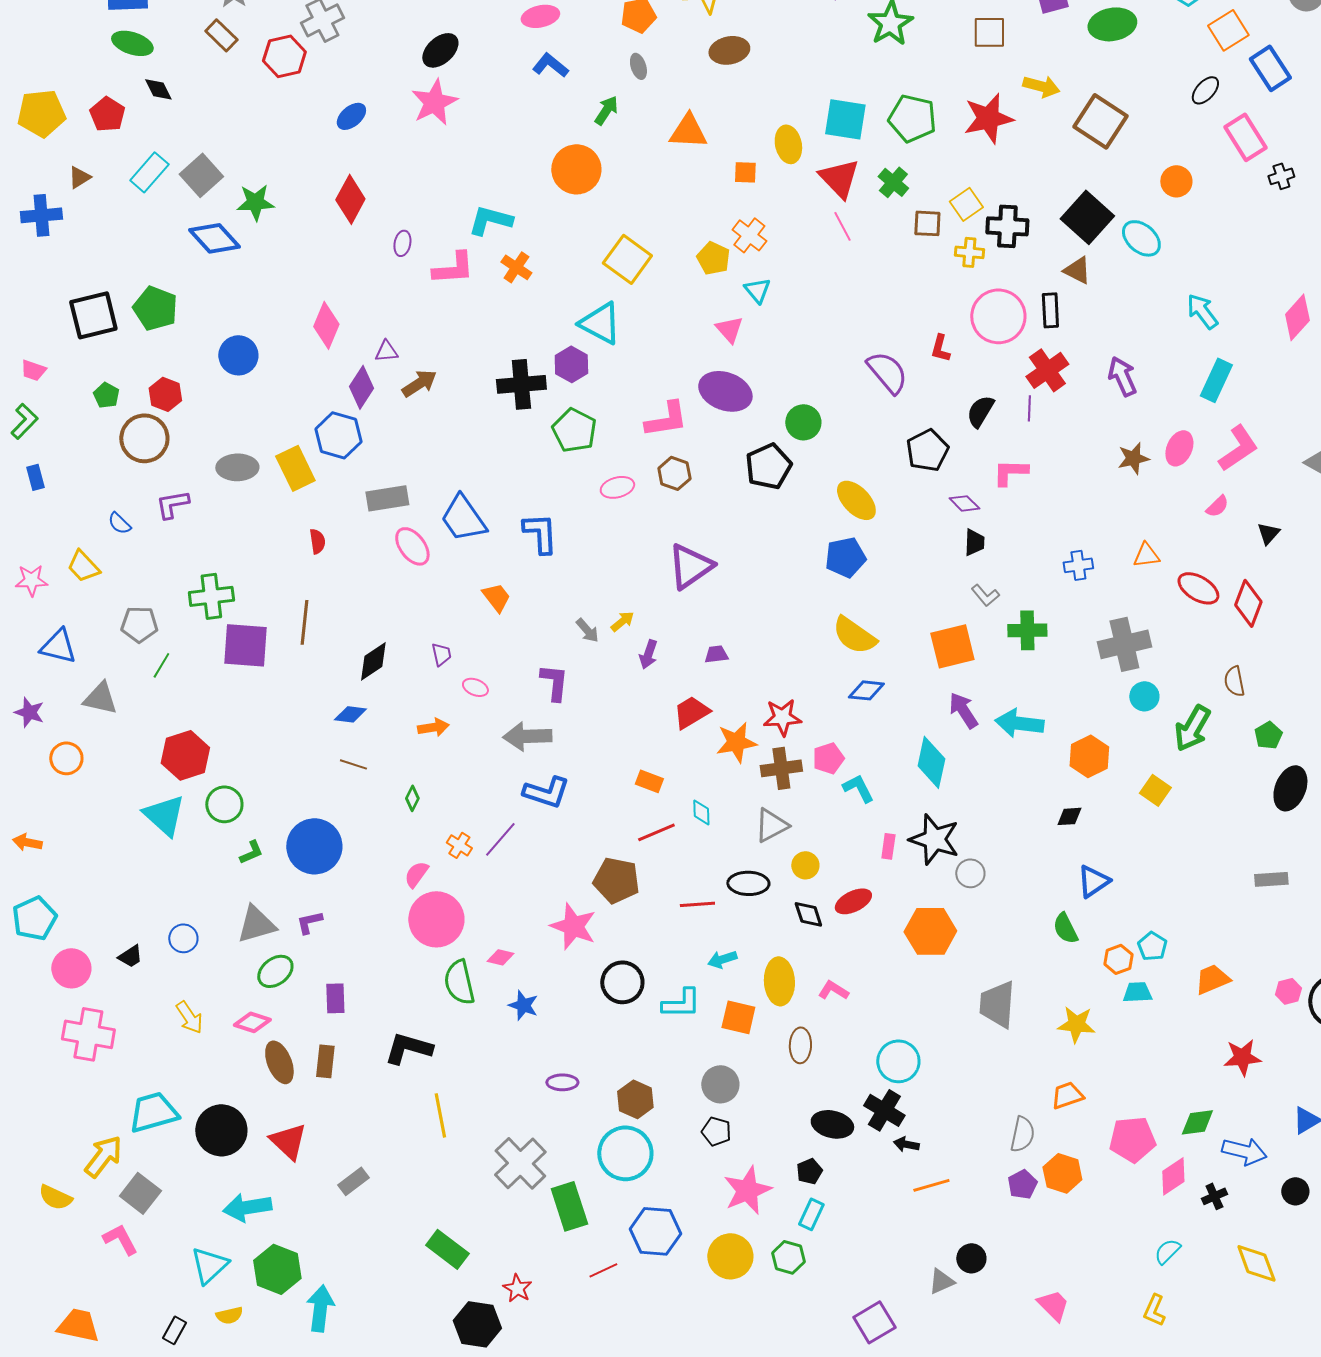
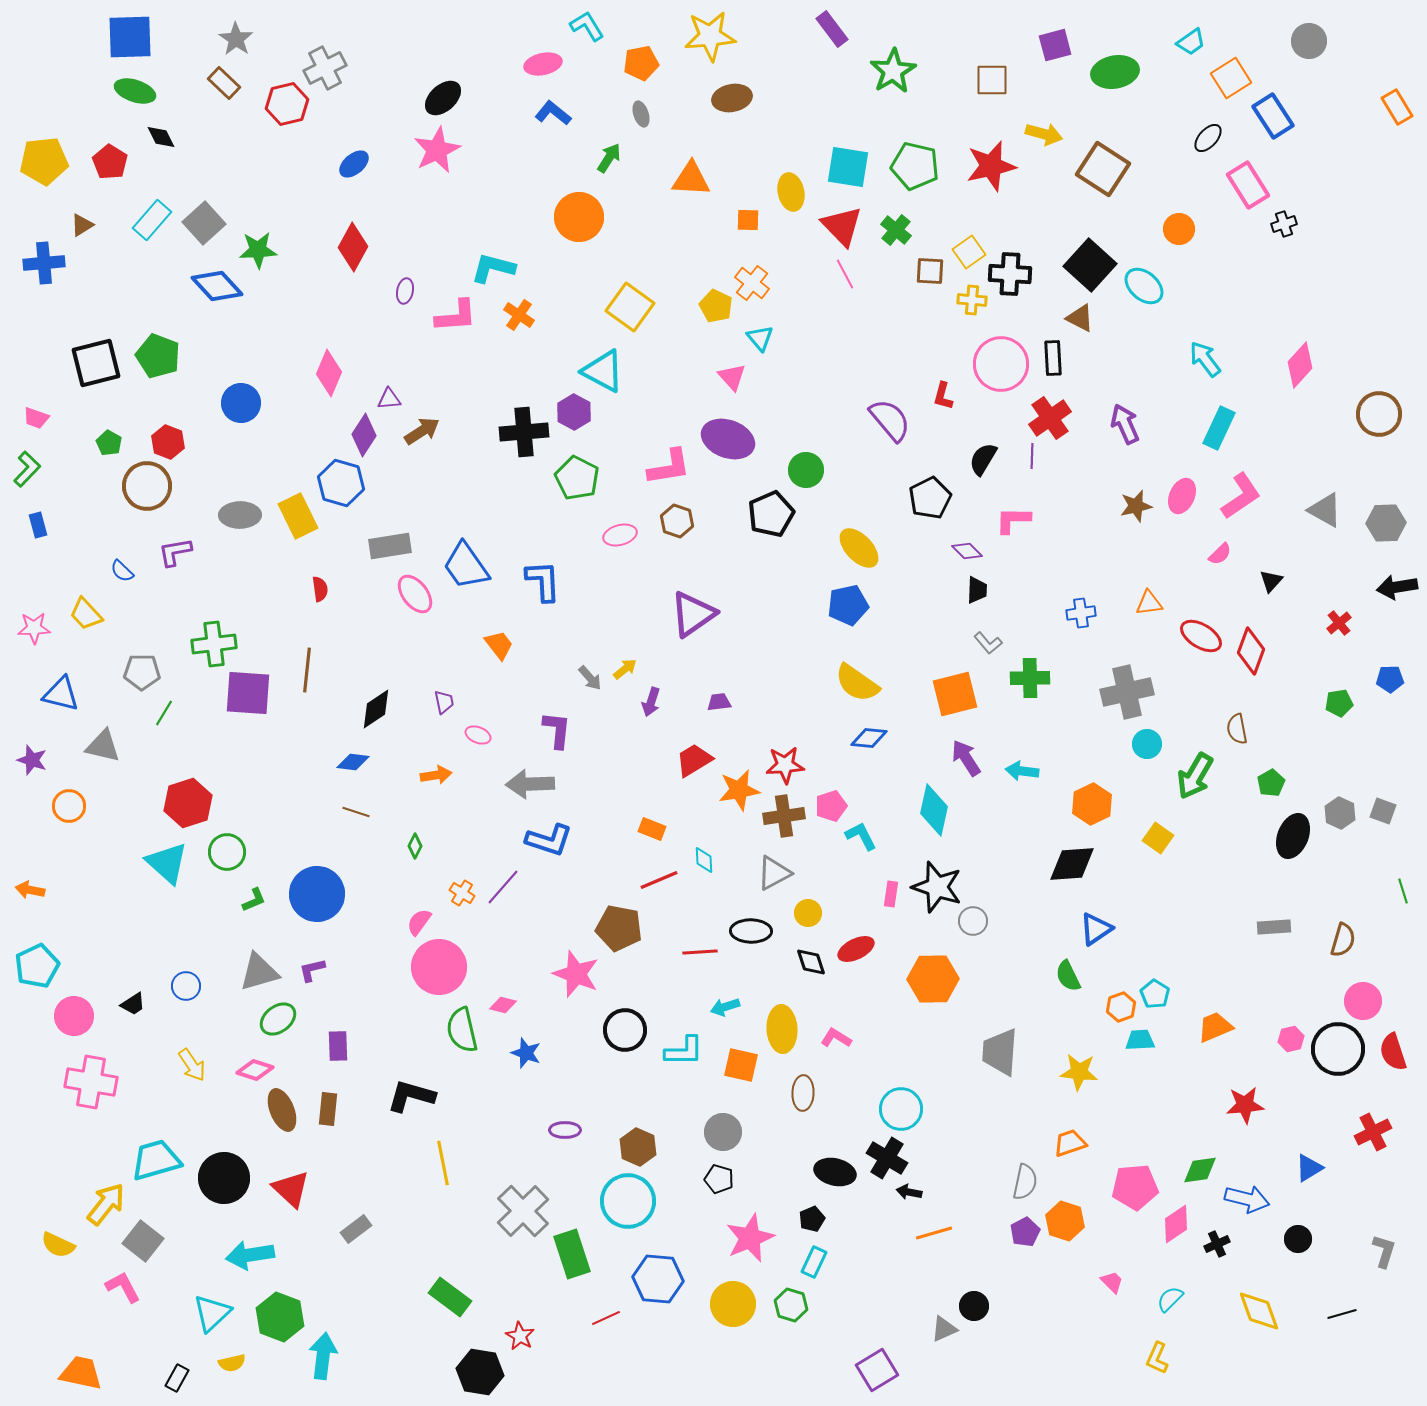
cyan arrow: (1019, 723) -> (1022, 771), size x0.7
black diamond: (1069, 816) -> (1072, 864), size x1.8
pink trapezoid: (1053, 1305) -> (1112, 1282), moved, size x0.7

